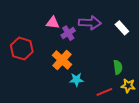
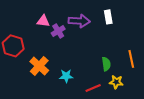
white rectangle: (122, 28) -> (108, 17), moved, turned 32
orange cross: (62, 60) -> (39, 66), moved

